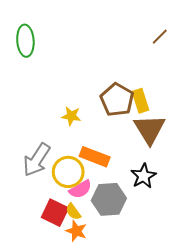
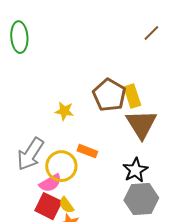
orange rectangle: (95, 157) -> (87, 151), size x0.7
pink semicircle: (80, 189) -> (50, 183), moved
gray hexagon: (109, 199) -> (141, 199), moved

